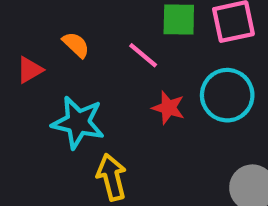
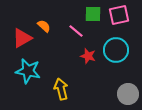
red triangle: (30, 70) -> (22, 38), size x1.5
cyan star: (78, 122) -> (28, 71), moved

